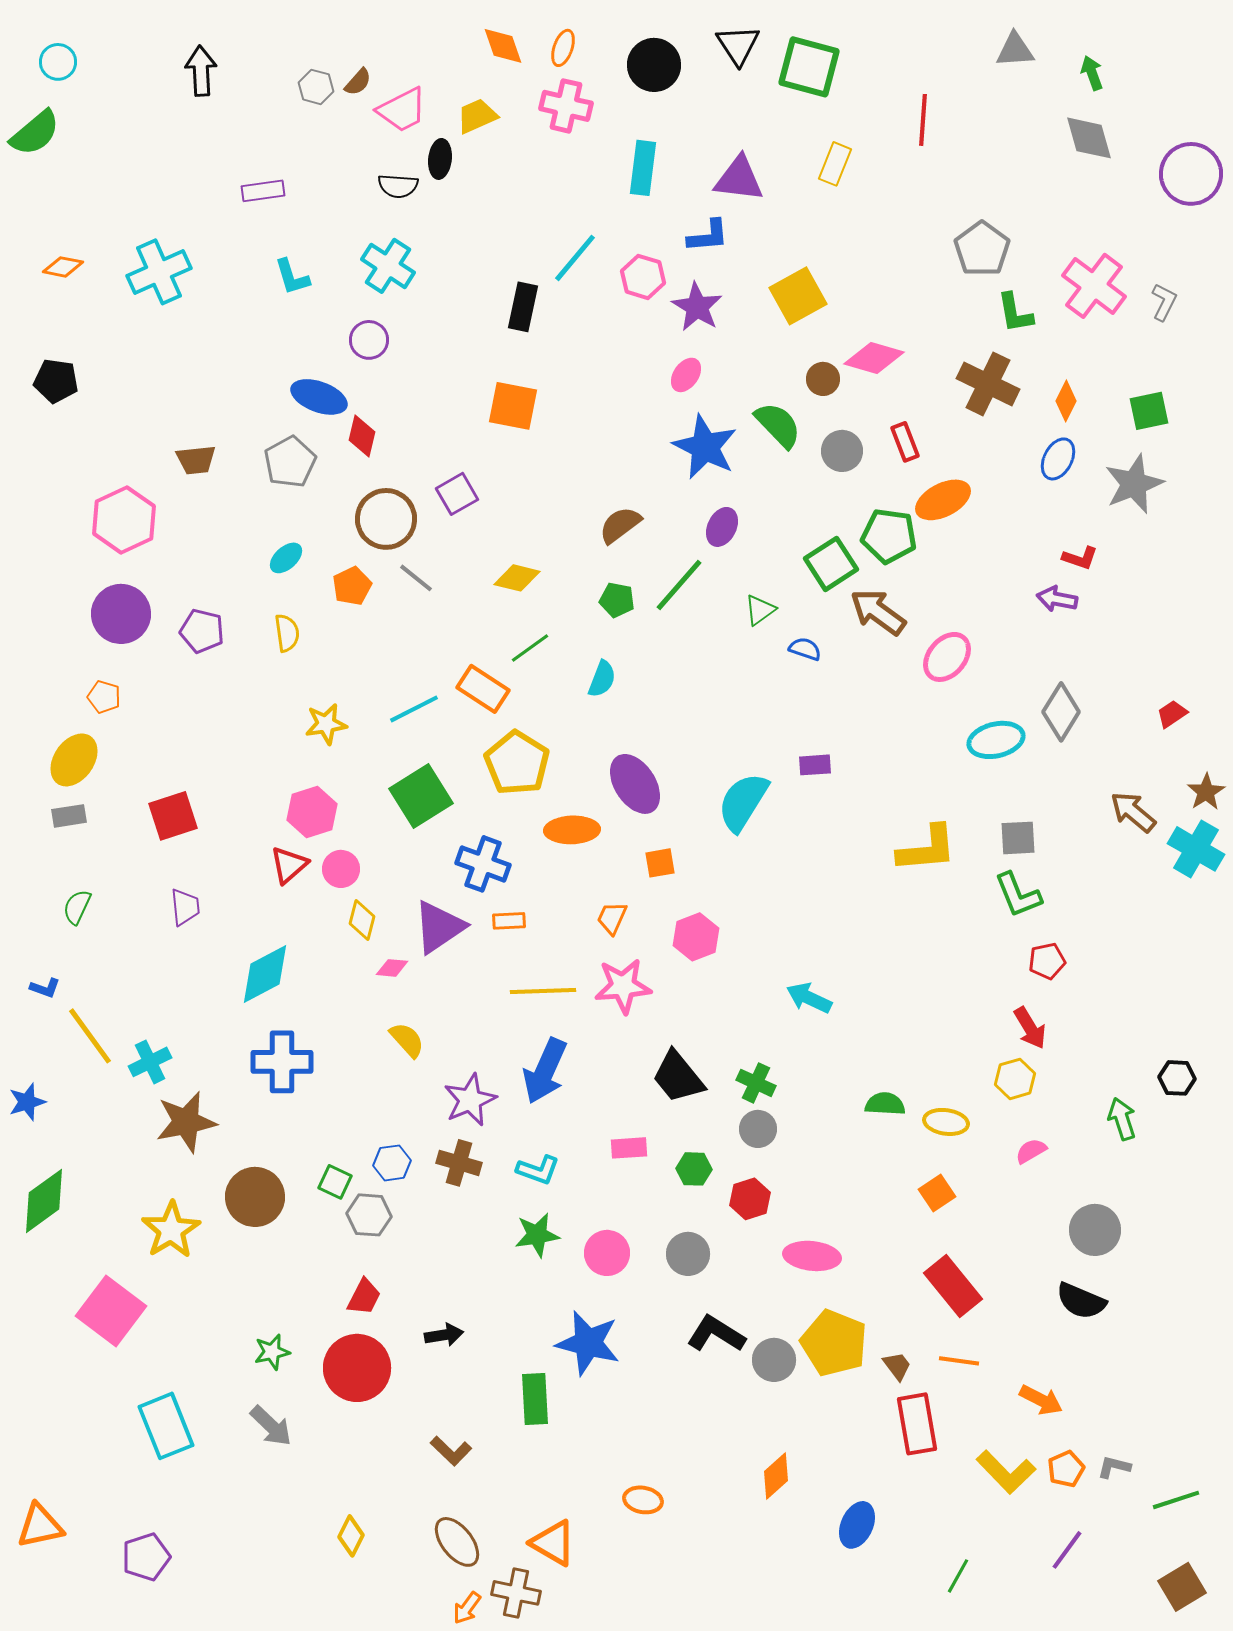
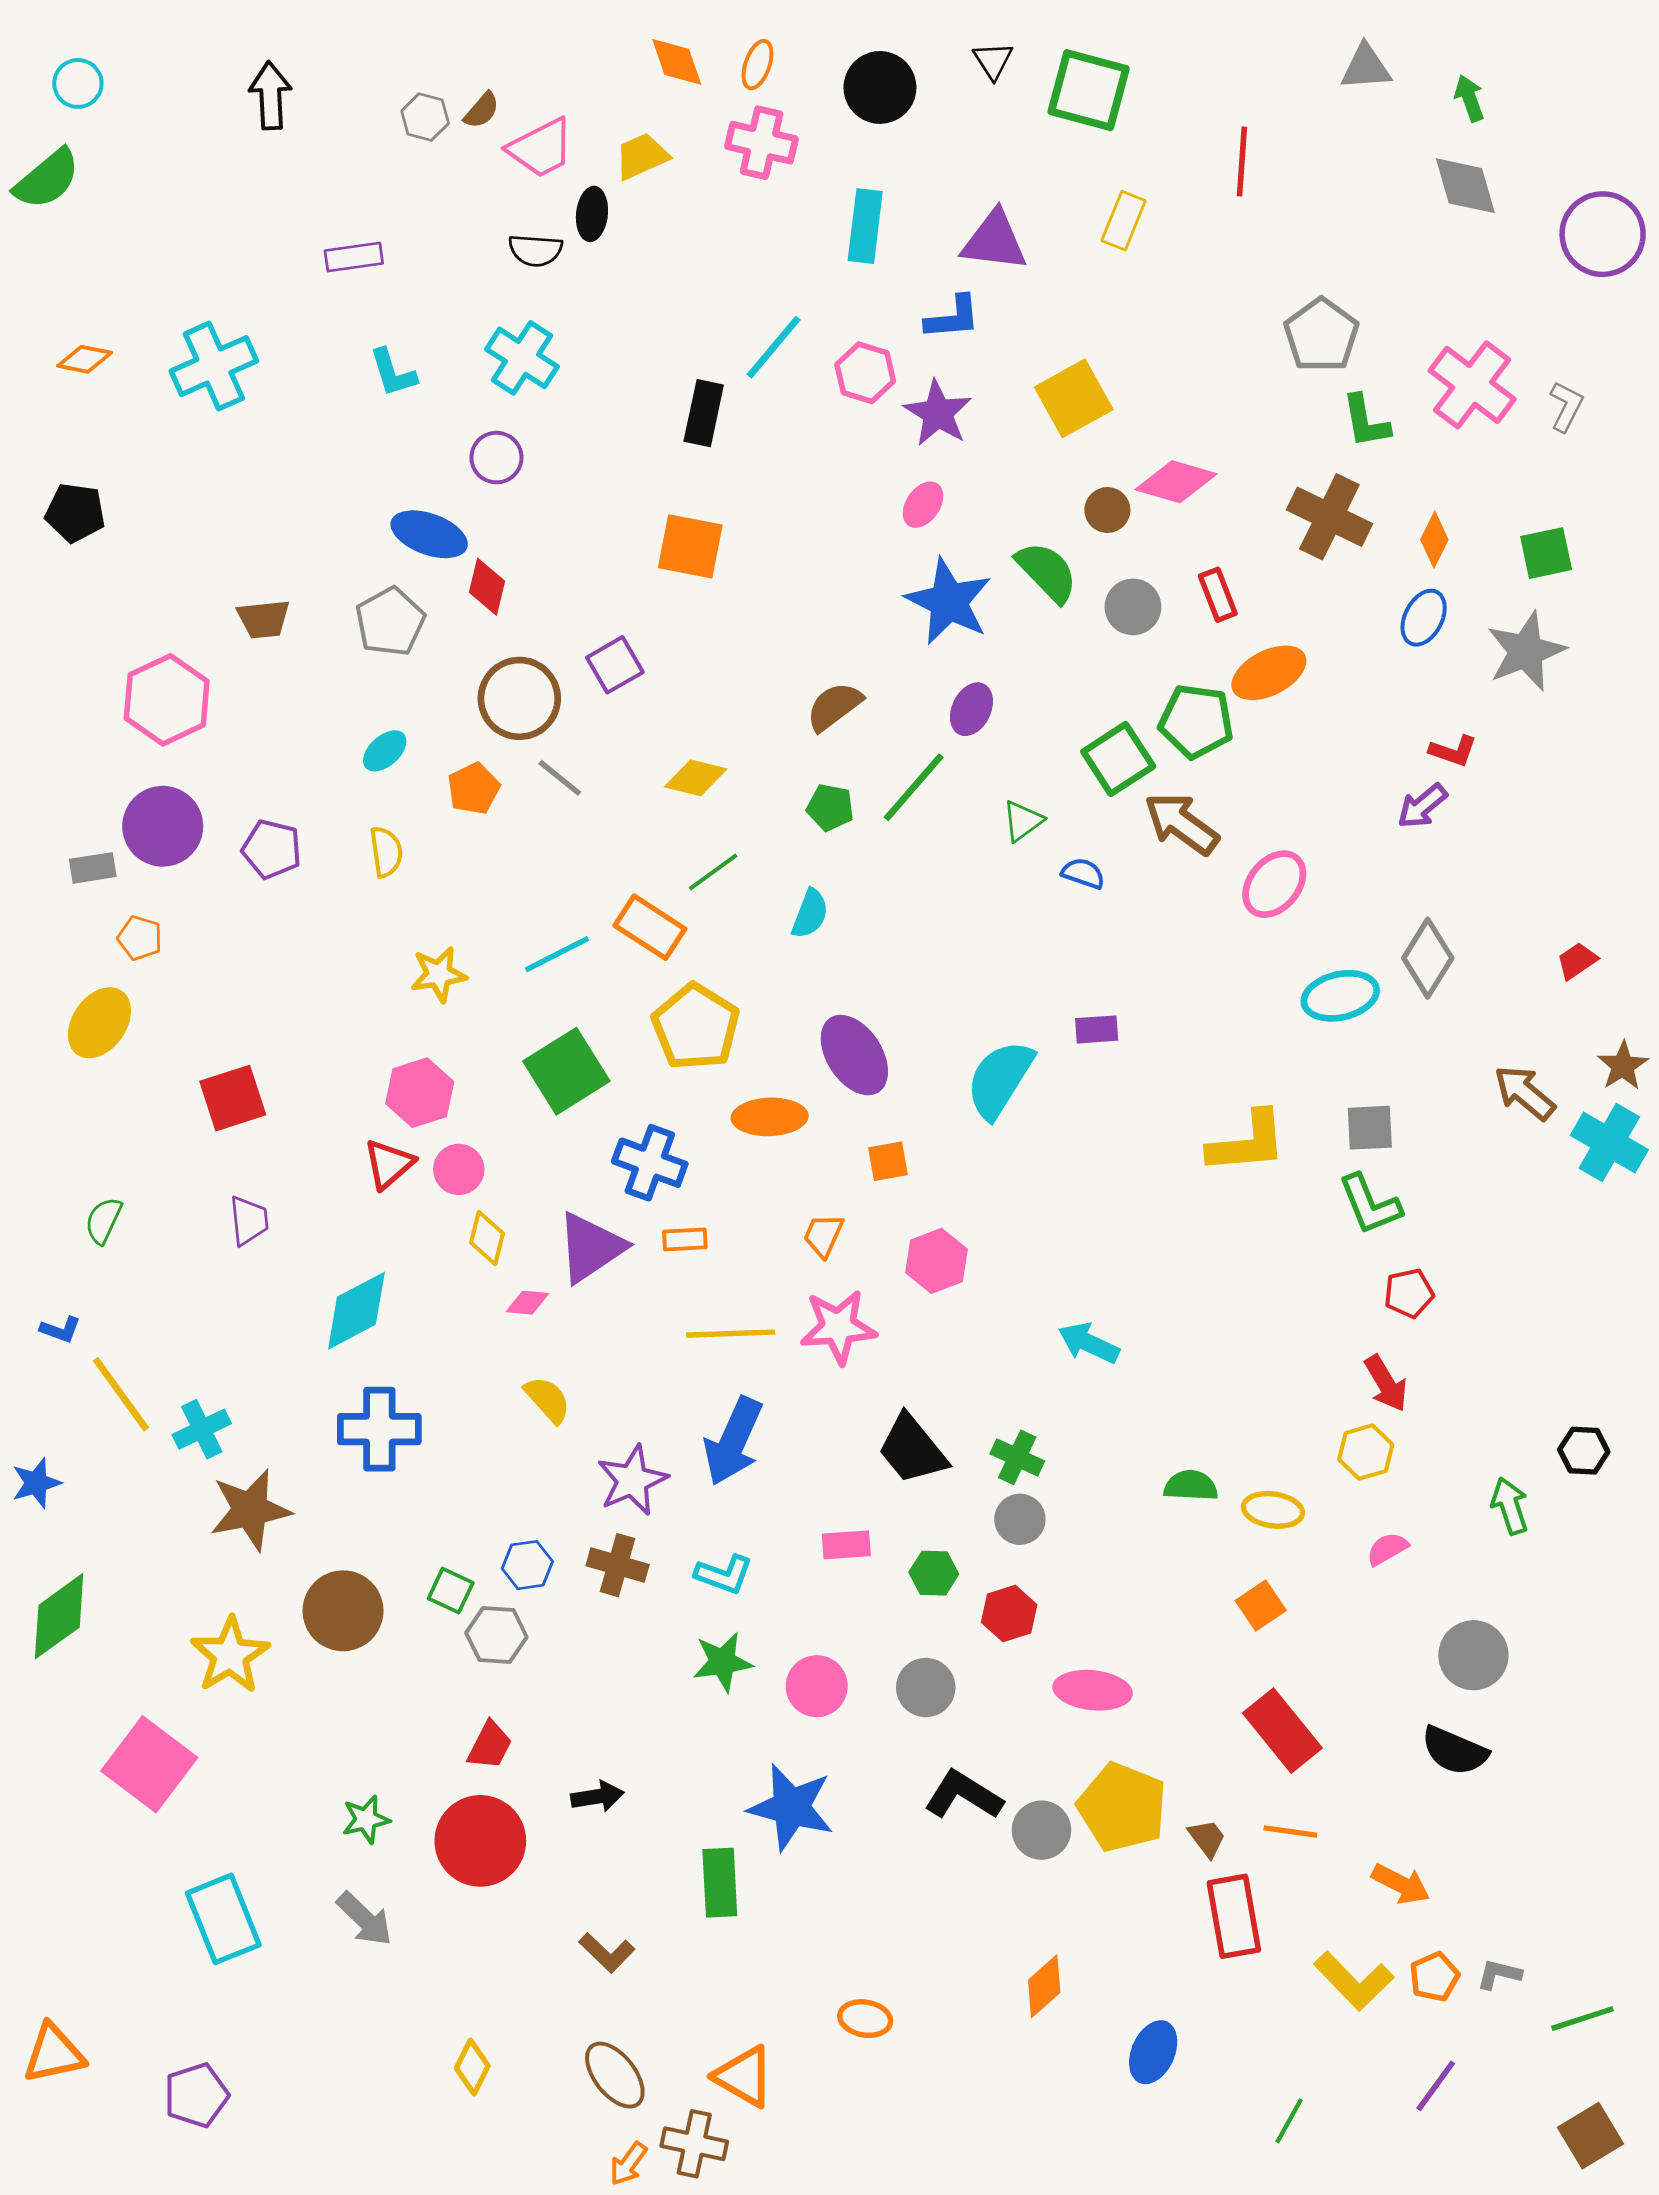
black triangle: (738, 45) -> (993, 61), size x0.7
purple arrow: (1057, 599) -> (1422, 806), turned -51
gray rectangle: (69, 816) -> (93, 868), moved

